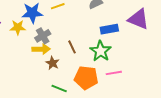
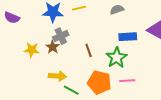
yellow star: (18, 27) -> (32, 50), moved
yellow arrow: (41, 49) -> (57, 76), moved
brown star: (52, 63) -> (53, 47), moved

